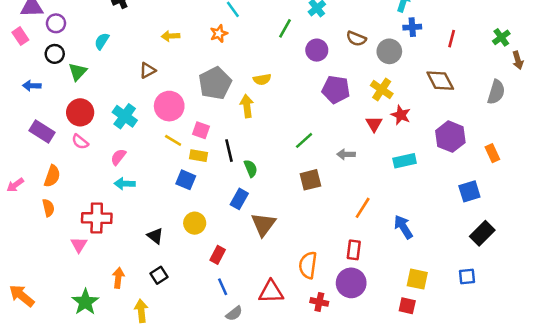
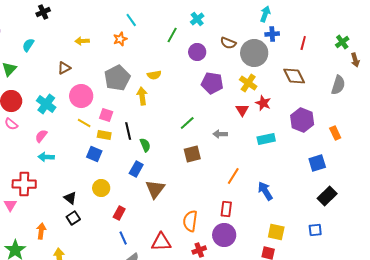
gray circle: (389, 51) -> (254, 53), size x1.4
black square: (159, 275) -> (73, 218), moved
red cross: (319, 302) -> (199, 250), turned -32

